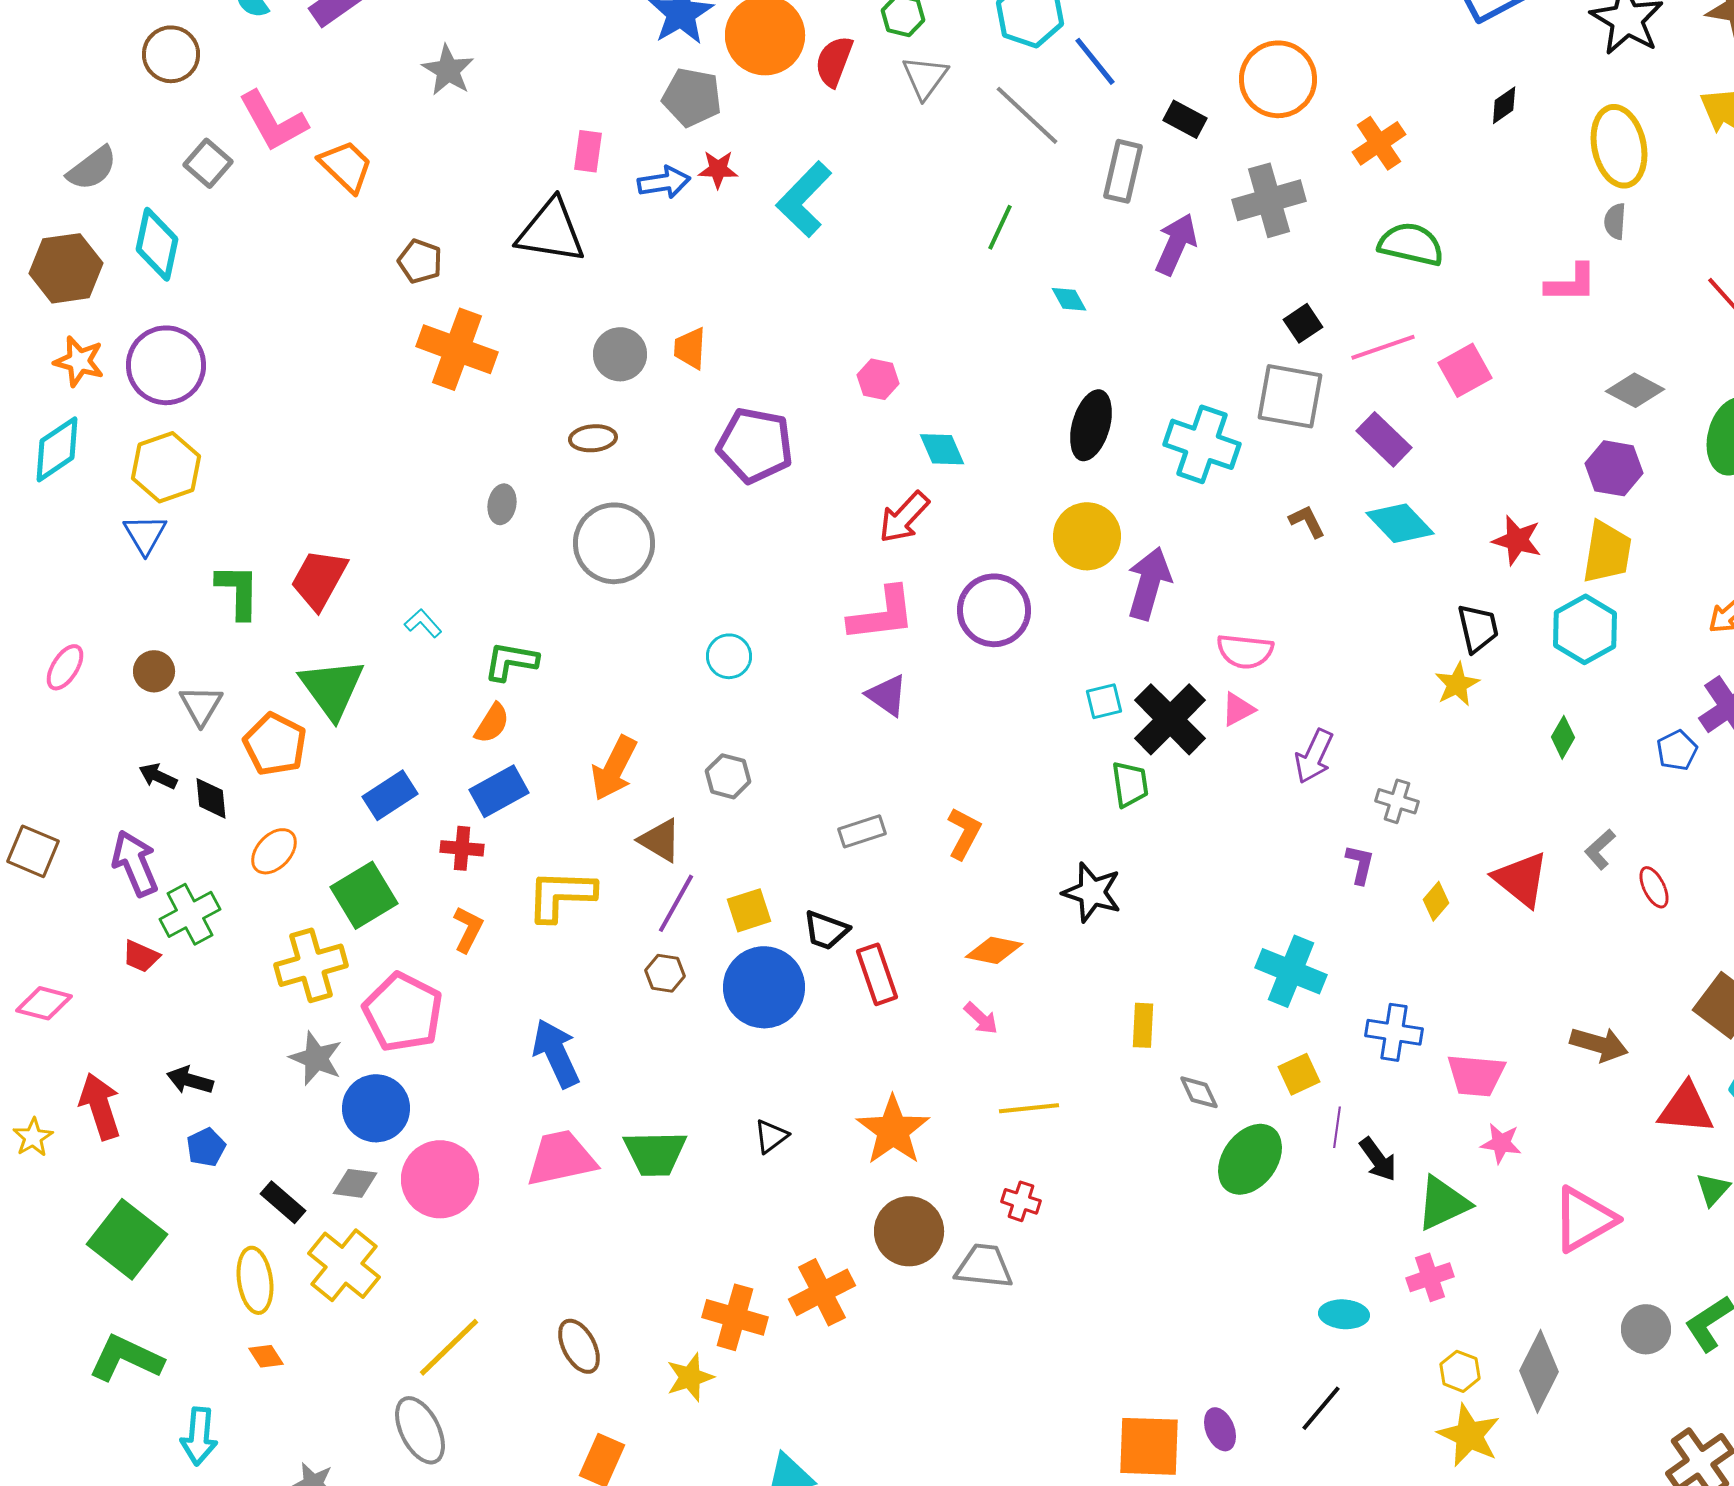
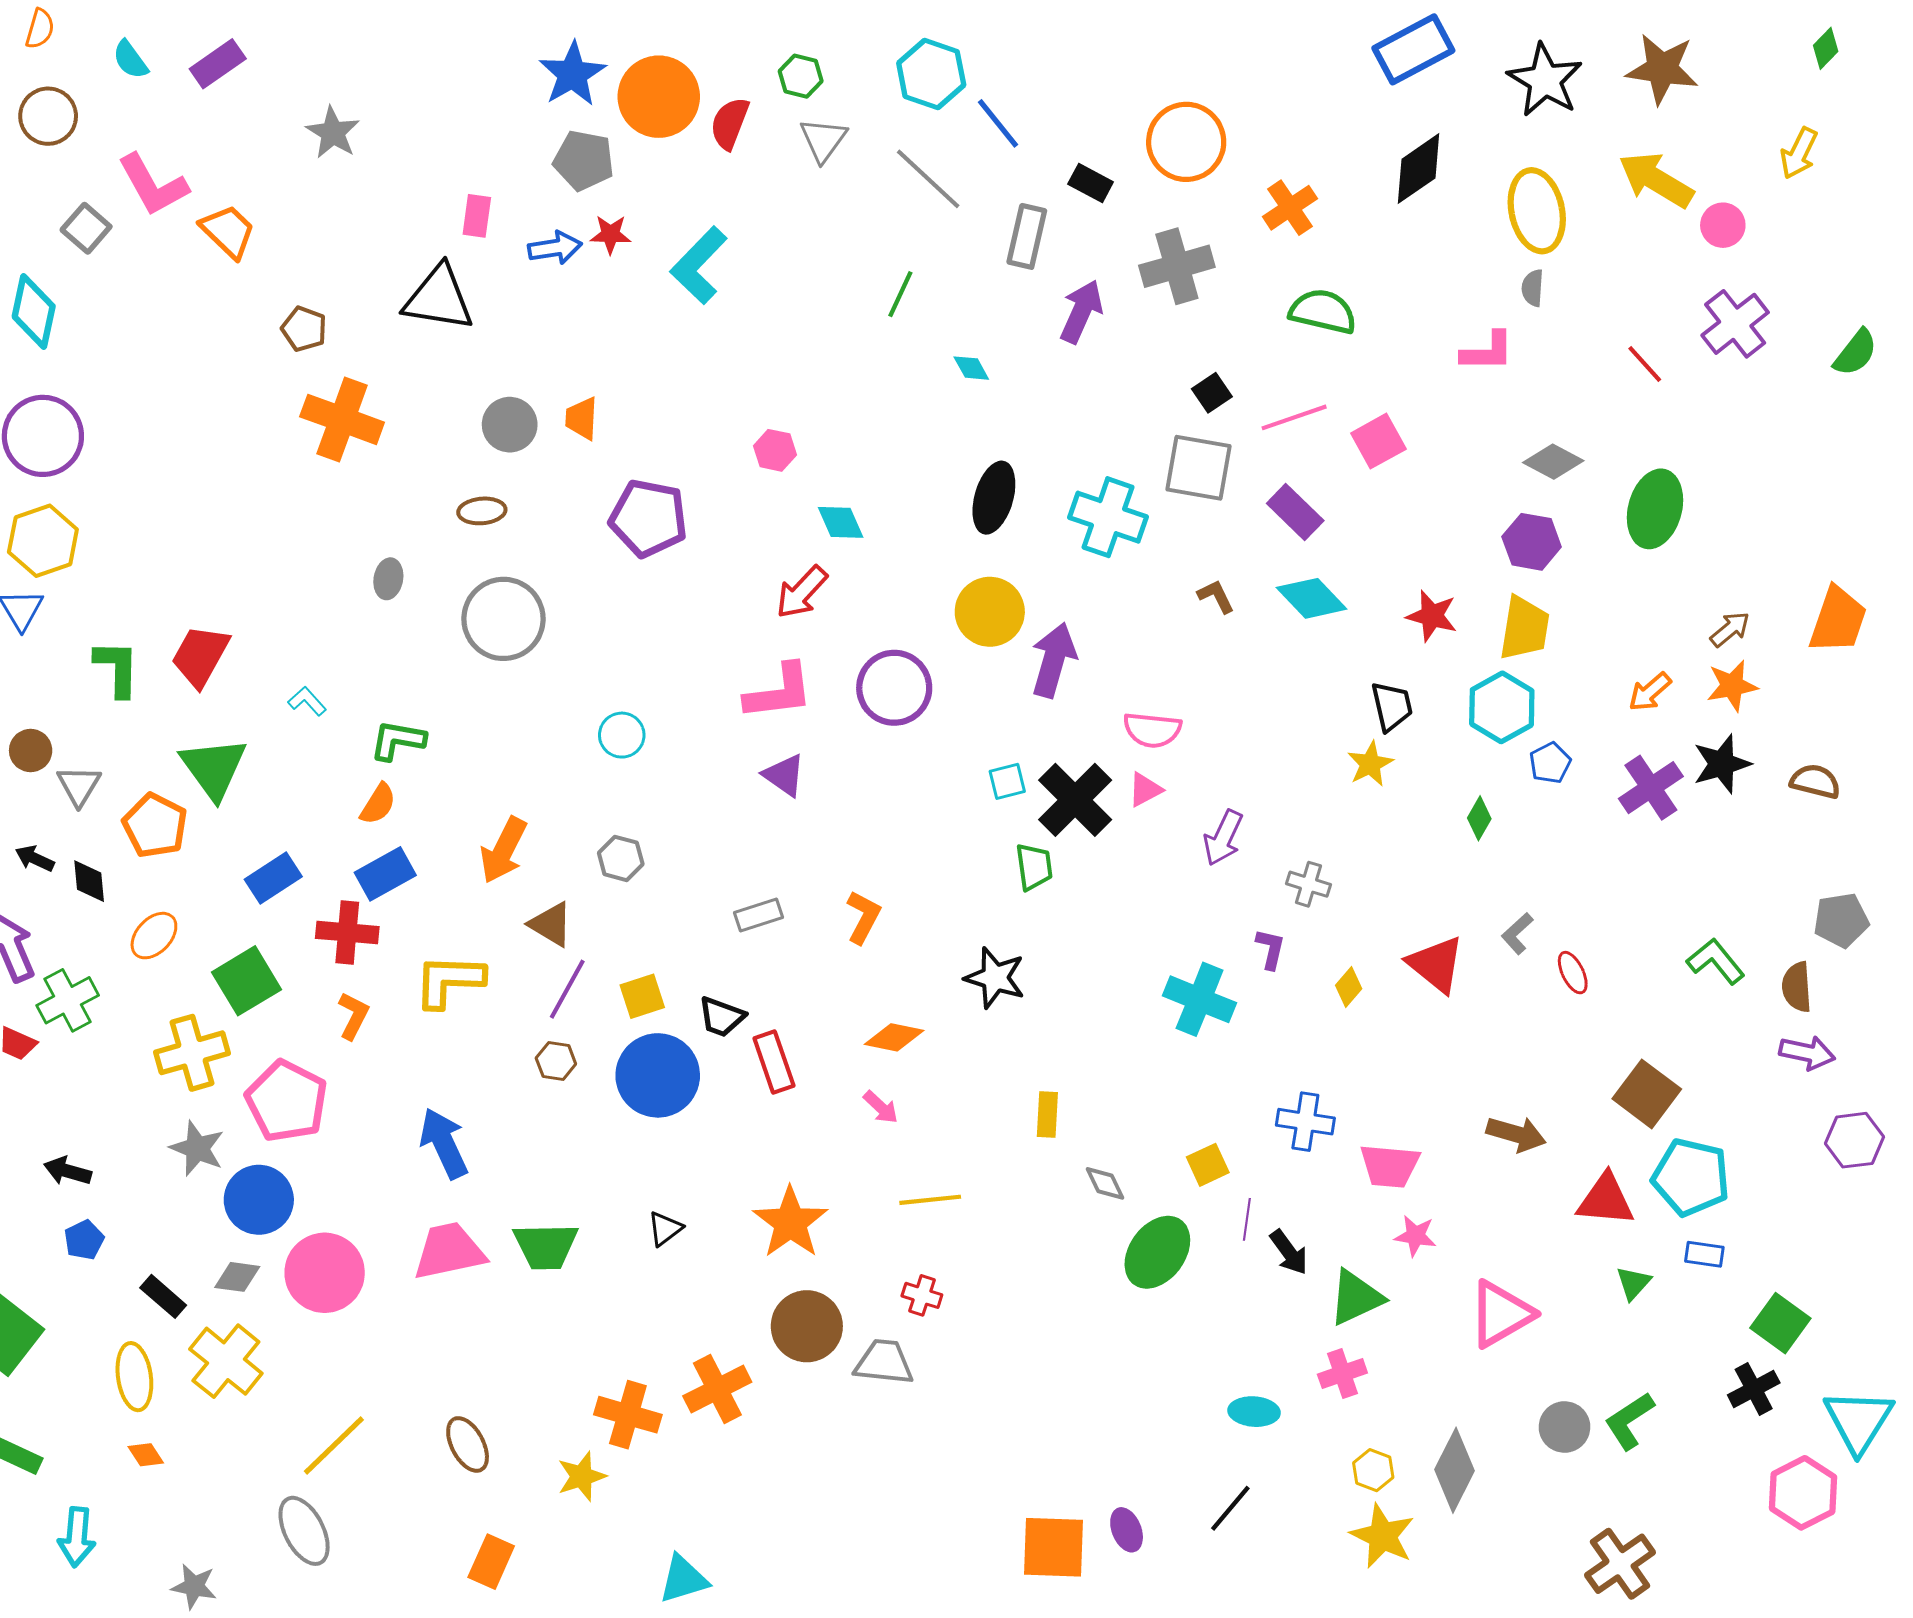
black diamond: (1504, 105) -> (1419, 169), size x1.8
blue pentagon: (1677, 750) -> (1550, 763), moved
red cross: (462, 848) -> (347, 932), size x1.4
cyan cross: (1291, 971) -> (1200, 999), moved

